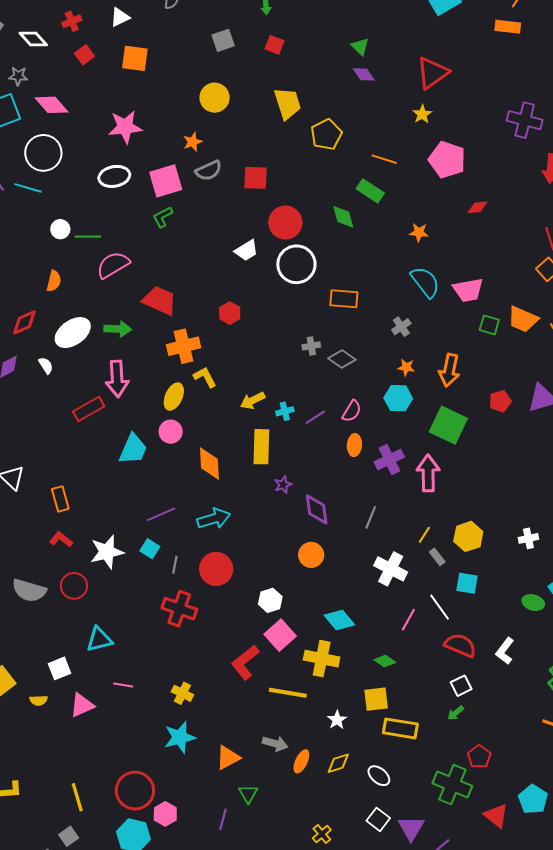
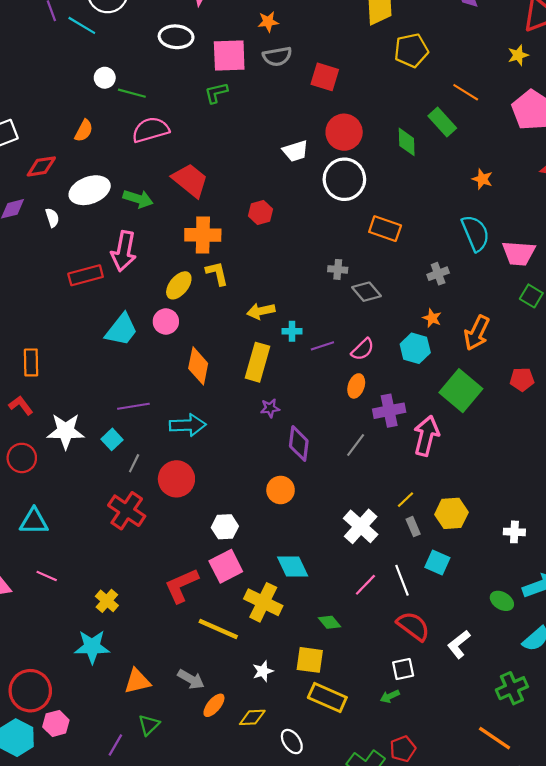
gray line: (371, 517) -> (356, 445), moved

